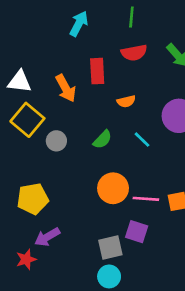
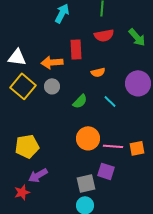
orange arrow: (66, 88) -> (52, 62), turned 115
gray circle: (56, 141) -> (52, 86), moved

